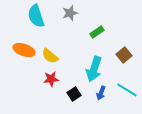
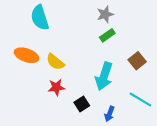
gray star: (70, 13) -> (105, 14), moved
blue arrow: (101, 93) -> (109, 114), moved

